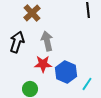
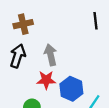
brown cross: (32, 13) -> (23, 24), moved, turned 30

